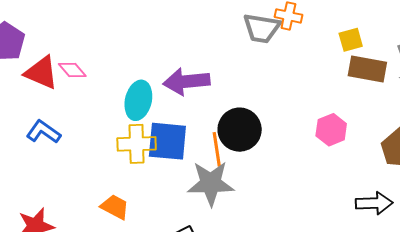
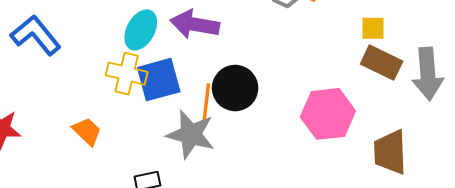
pink hexagon: (331, 130) -> (328, 114), size x1.6
blue L-shape: (43, 132) -> (36, 35), size x1.4
blue square: (167, 141) -> (159, 80), turned -36

